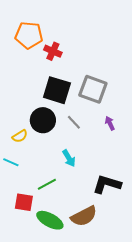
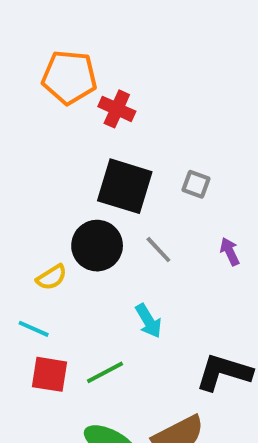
gray square: (93, 89) -> (196, 184), size x0.5
red square: (24, 202) -> (50, 374), moved

